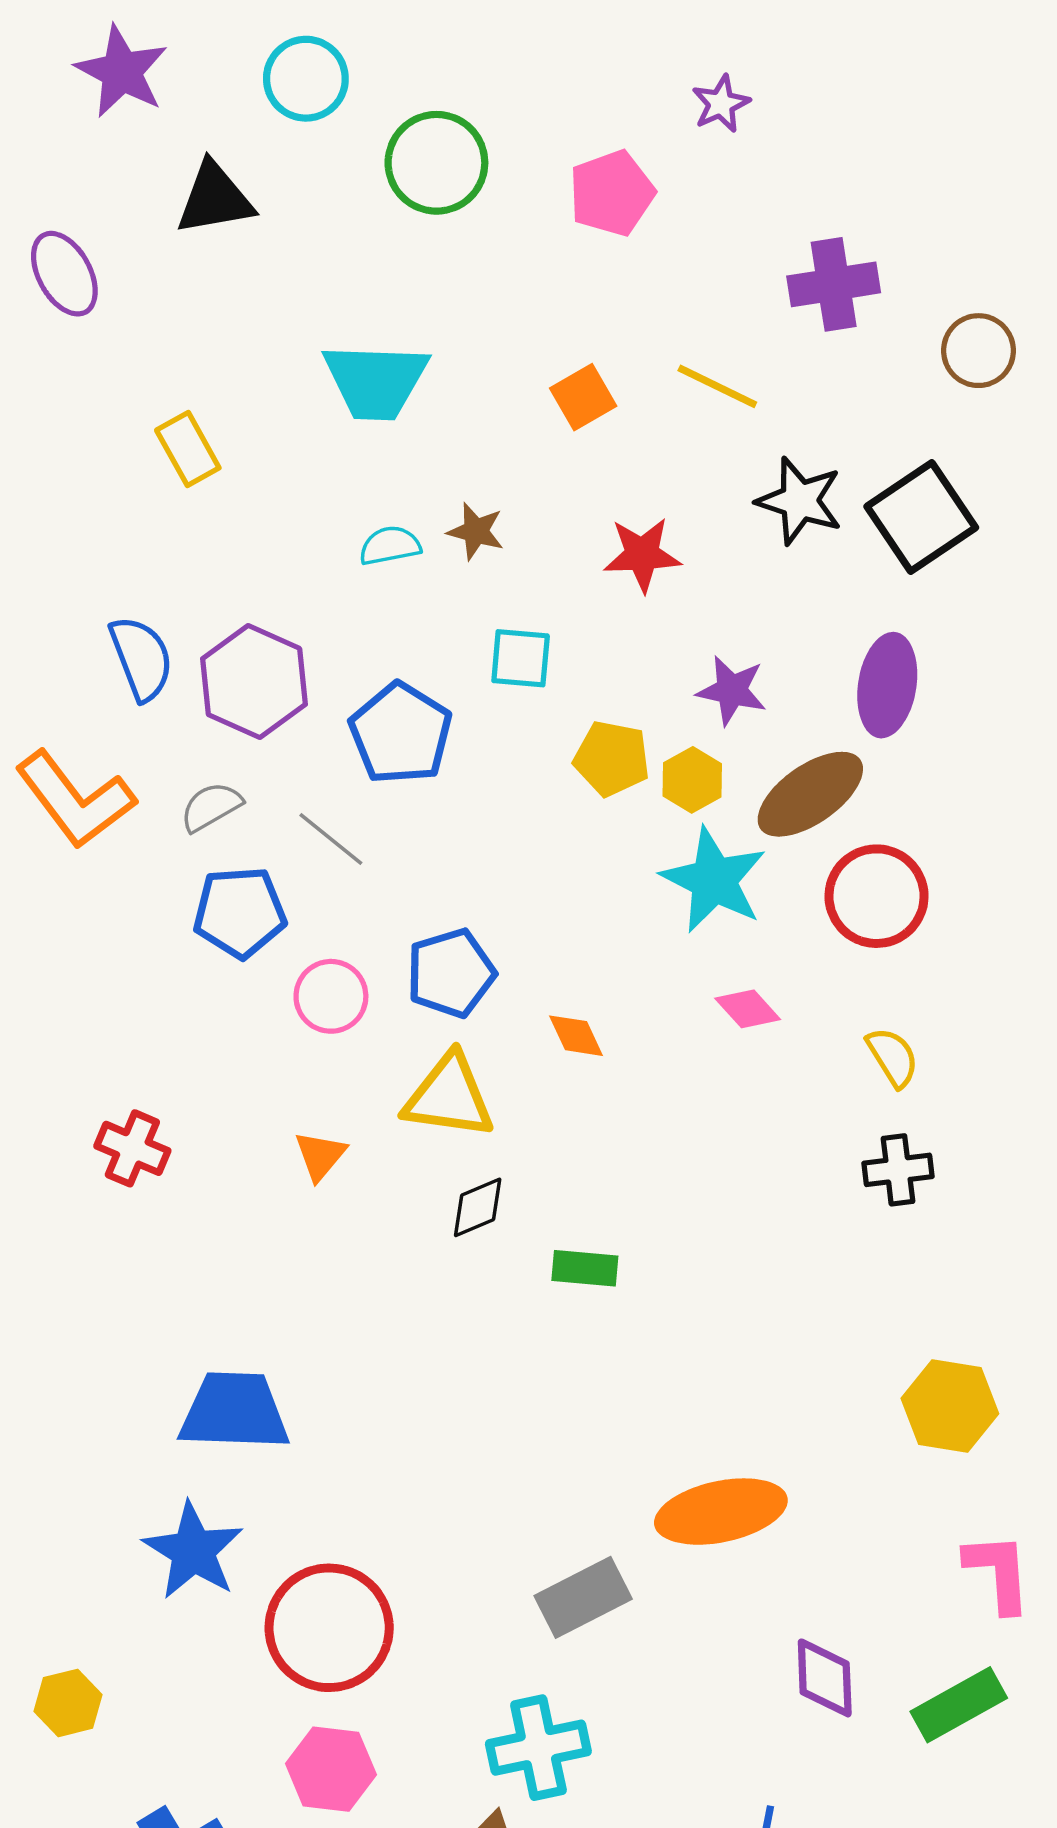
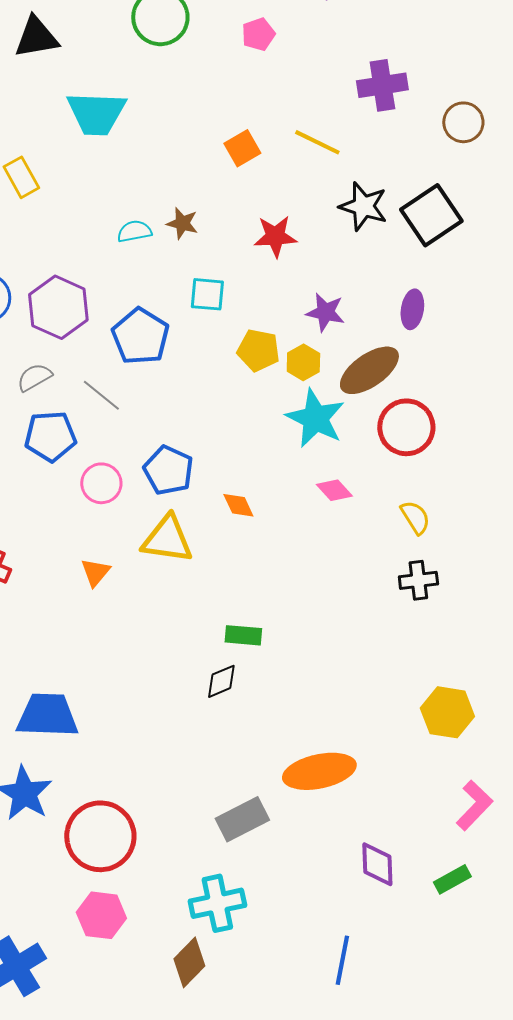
pink pentagon: (612, 193) -> (258, 34), size x0.7
cyan trapezoid: (376, 381) -> (96, 113), moved
purple ellipse: (887, 685) -> (412, 309), size x0.7
blue pentagon: (451, 973) -> (168, 470), turned -30
black diamond: (478, 1207) -> (221, 681), moved
pink L-shape: (998, 1572) -> (474, 805), turned 48
green rectangle: (959, 1705) -> (452, 879), size x0.7

